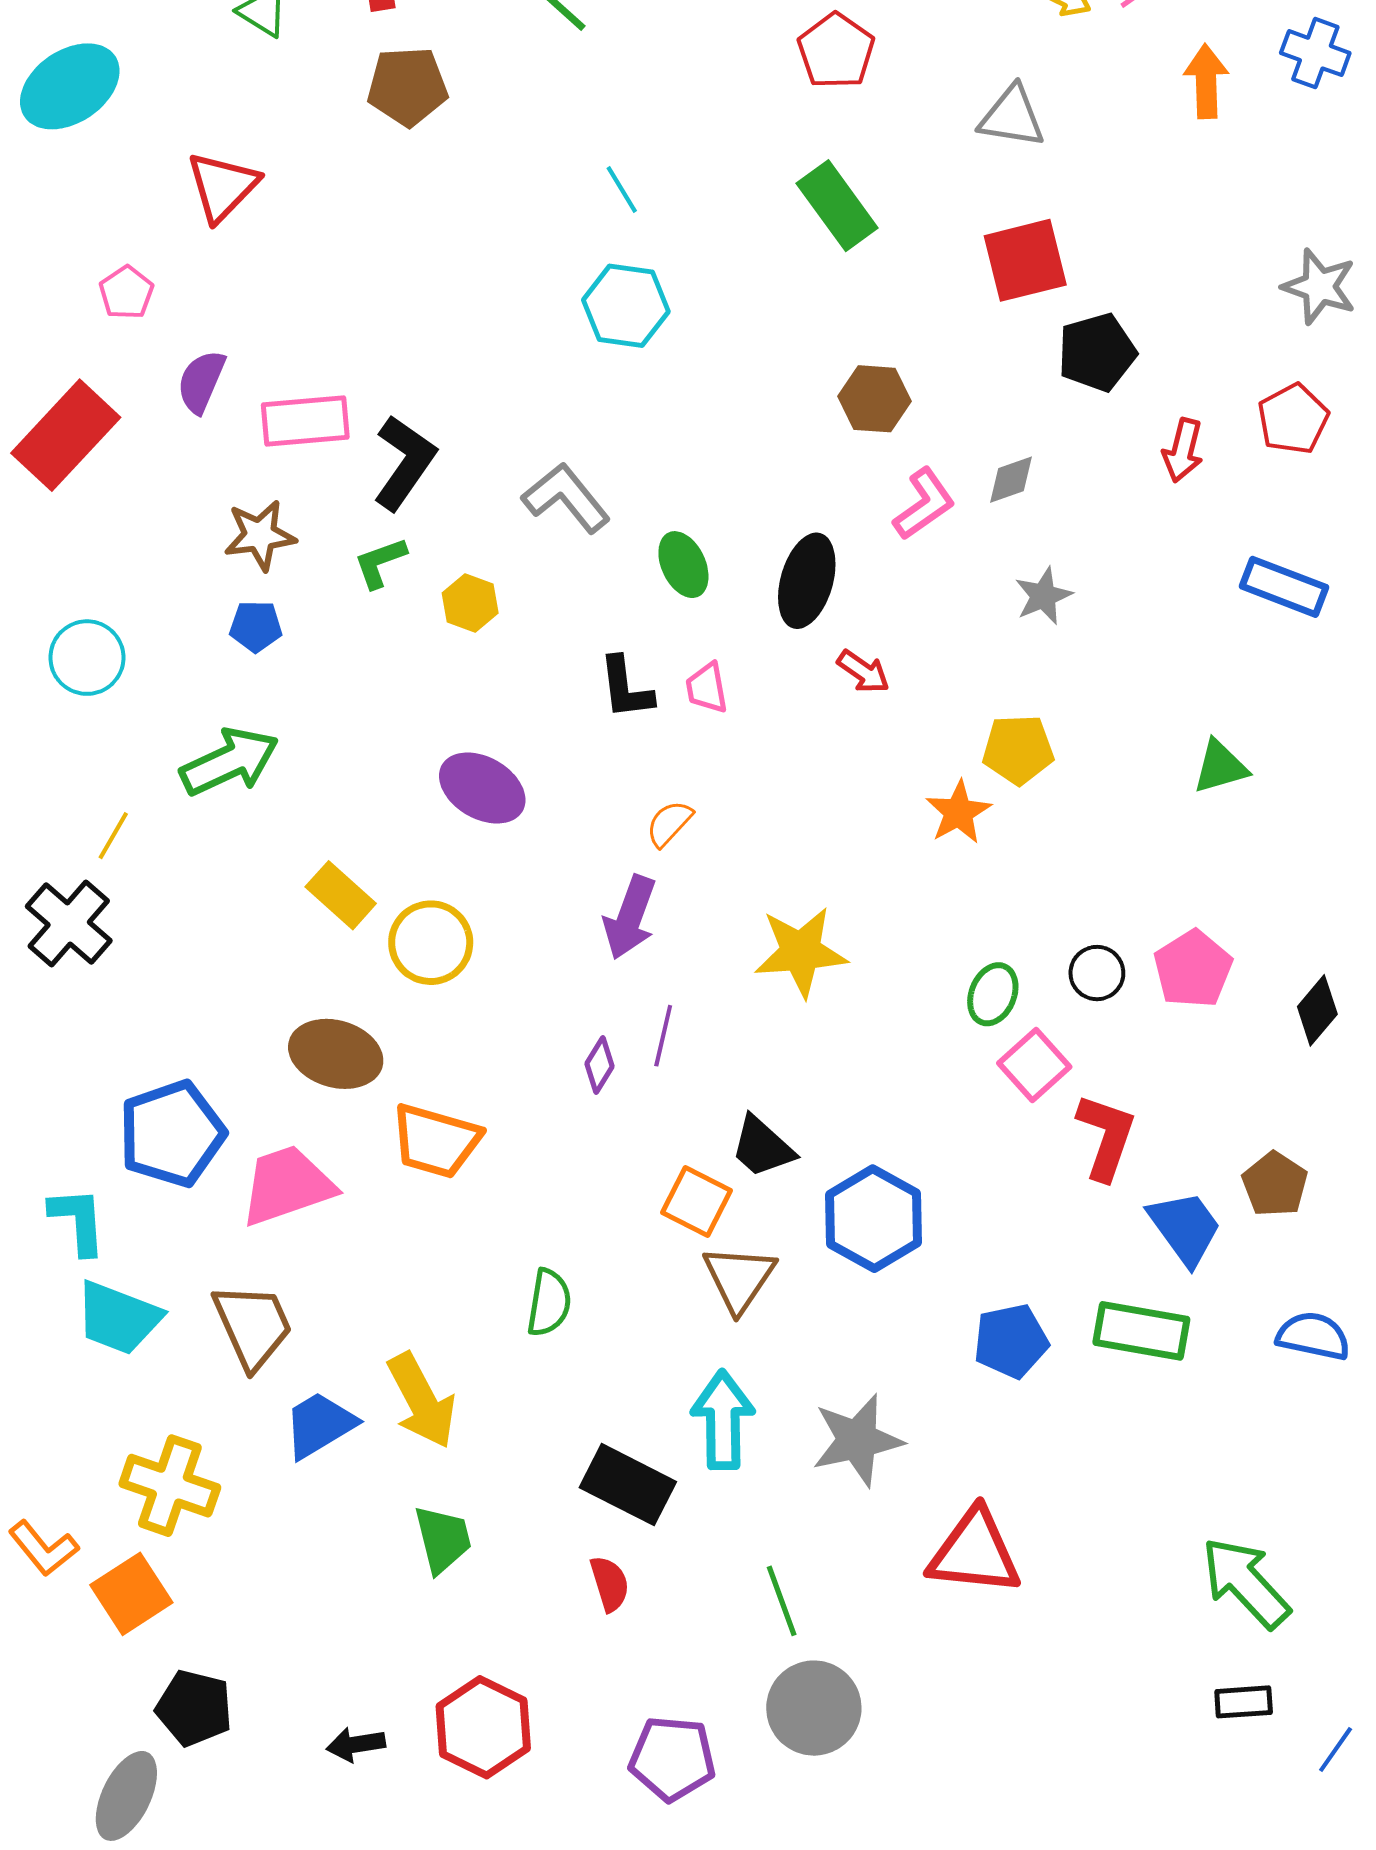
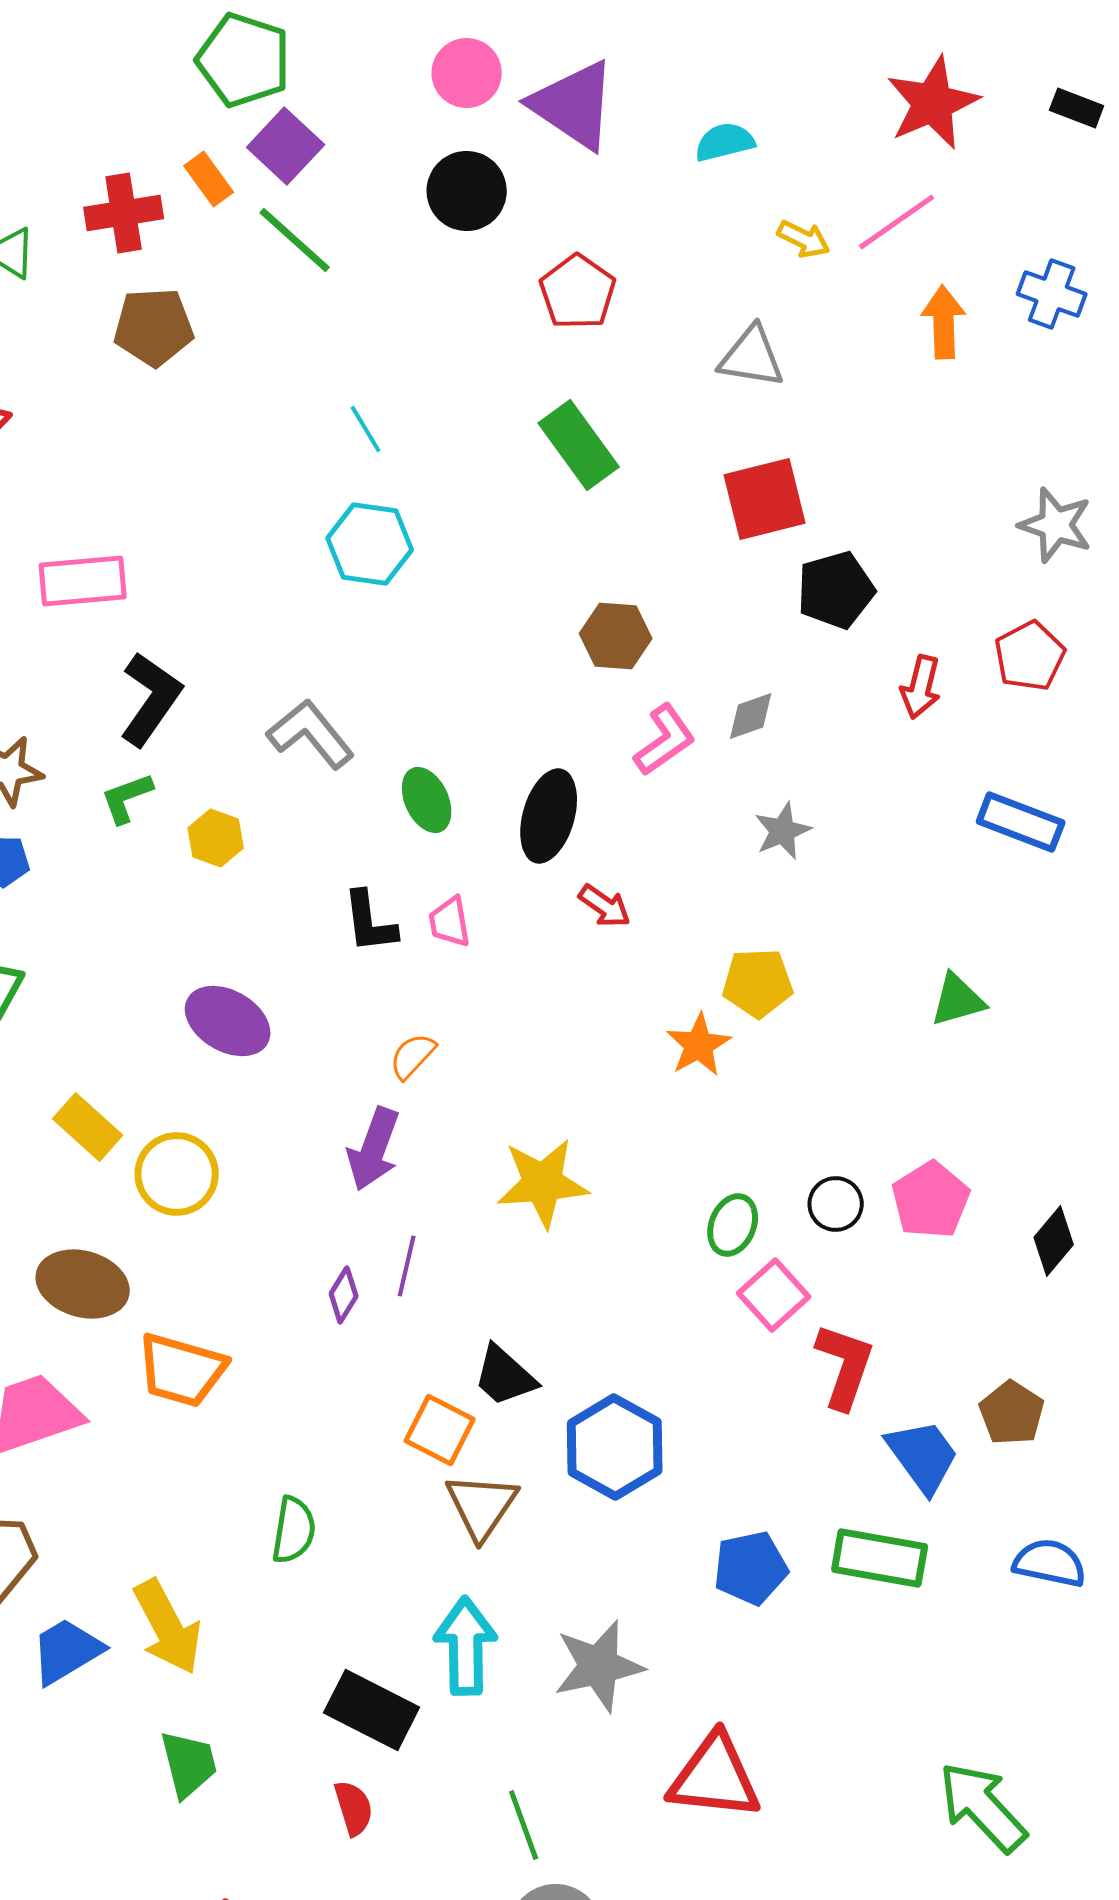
pink rectangle: (305, 421) -> (83, 581), moved

